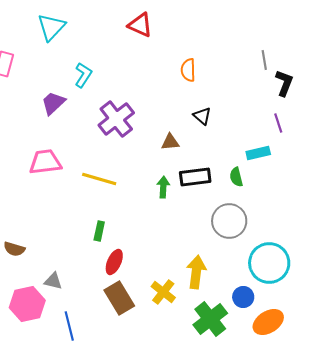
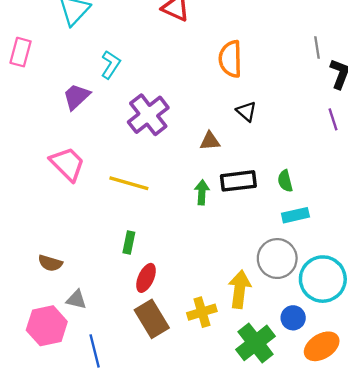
orange semicircle: (188, 70) -> (230, 59), size x1.4
cyan rectangle: (258, 153) -> (295, 215), moved
pink trapezoid: (45, 162) -> (67, 164), turned 52
gray circle: (229, 221) -> (277, 259), moved
brown semicircle: (14, 249) -> (50, 263), moved
yellow cross: (163, 292) -> (202, 312), turned 35

